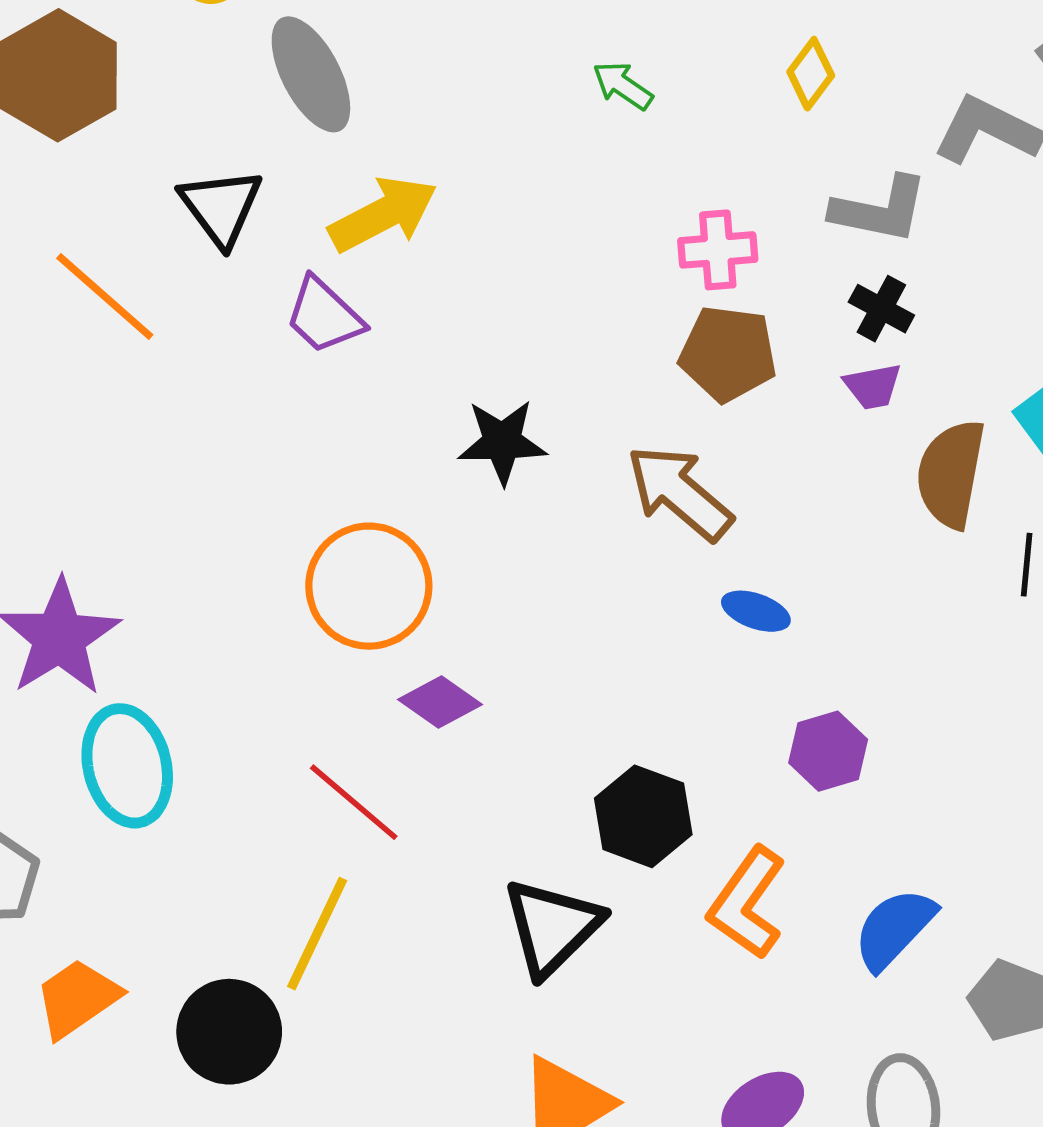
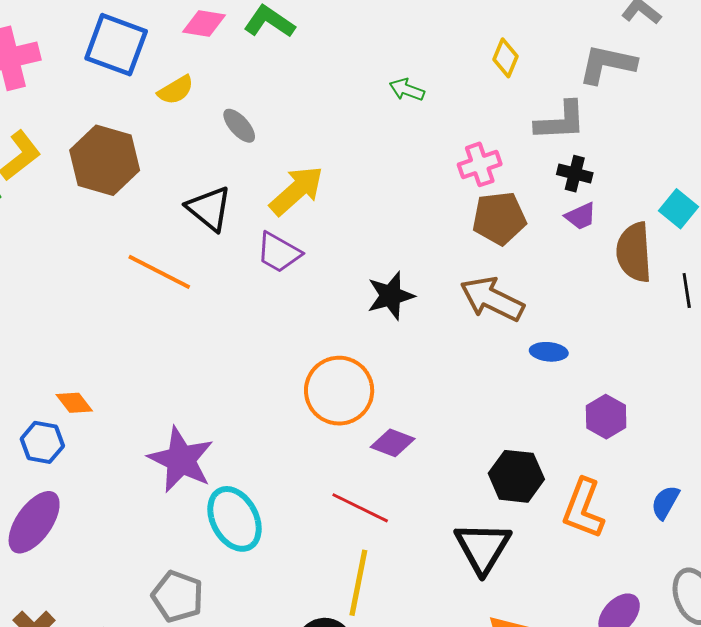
gray ellipse: (311, 74) -> (239, 126), size x0.6
blue semicircle: (894, 929) -> (665, 502), size x0.7

